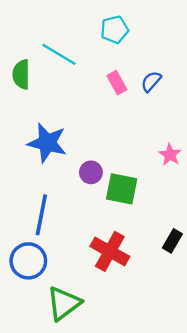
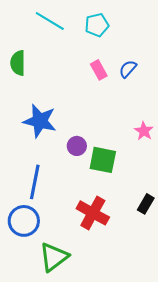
cyan line: (59, 54) -> (50, 21), moved

